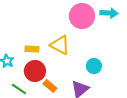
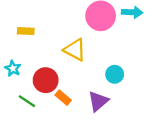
yellow rectangle: (32, 49) -> (26, 31), moved

